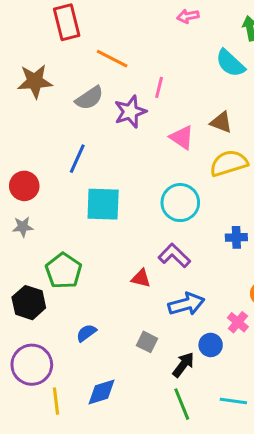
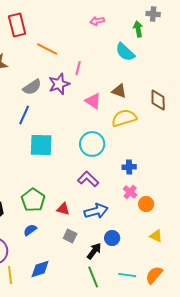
gray semicircle: (89, 98) -> (32, 87), moved
green pentagon: (64, 271) -> (33, 200), moved
red triangle: (141, 278) -> (63, 209), moved
pink cross: (238, 322) -> (130, 192), moved

